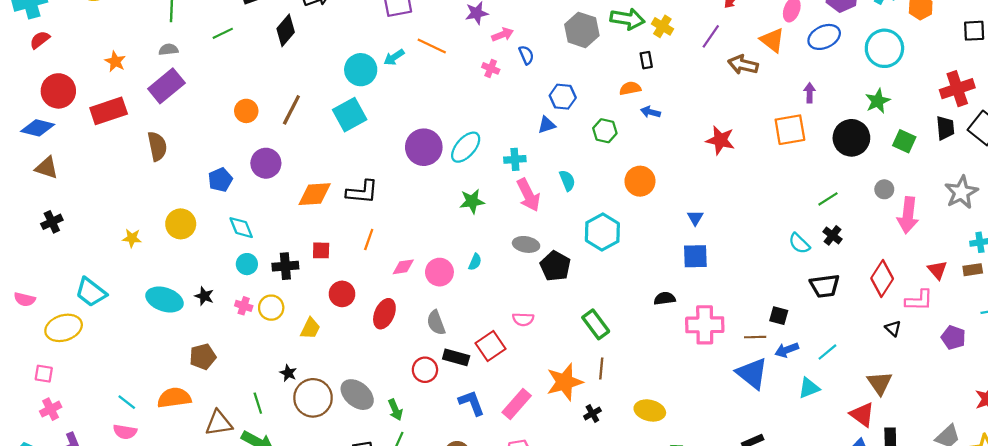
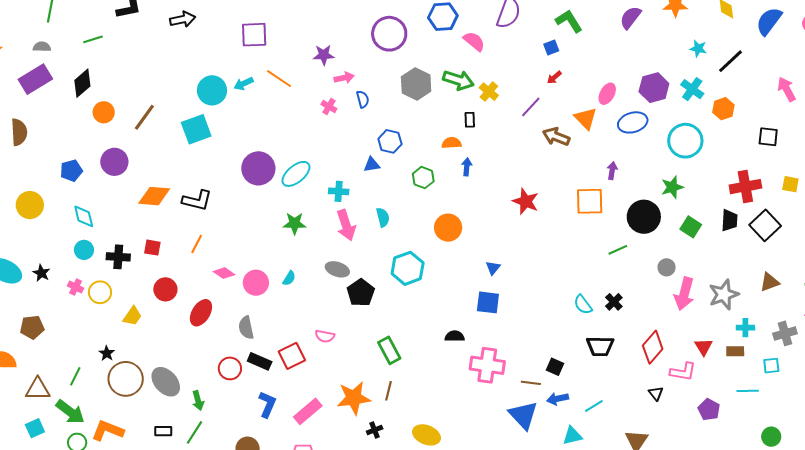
black diamond: (286, 30) -> (82, 83), moved
blue arrow: (650, 112) -> (467, 167), turned 72
gray star: (961, 192) -> (724, 294), moved
green line: (828, 199) -> (618, 250), moved
pink diamond: (403, 267) -> (224, 273), turned 35
green line: (258, 403) -> (75, 376), turned 36
blue L-shape: (472, 403) -> (267, 404), turned 36

